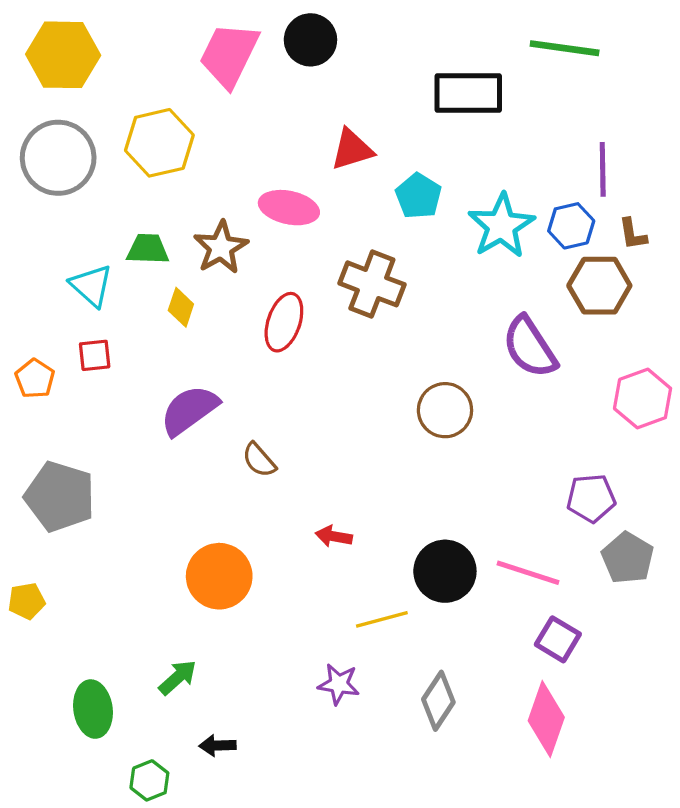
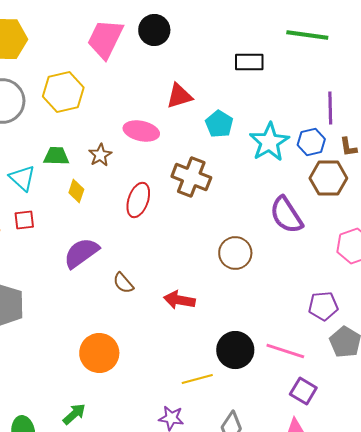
black rectangle: (468, 93) -> (249, 62), size x0.7
brown star: (221, 247) -> (100, 155), size x0.7
red arrow: (334, 536) -> (179, 300), moved, size x1.4

